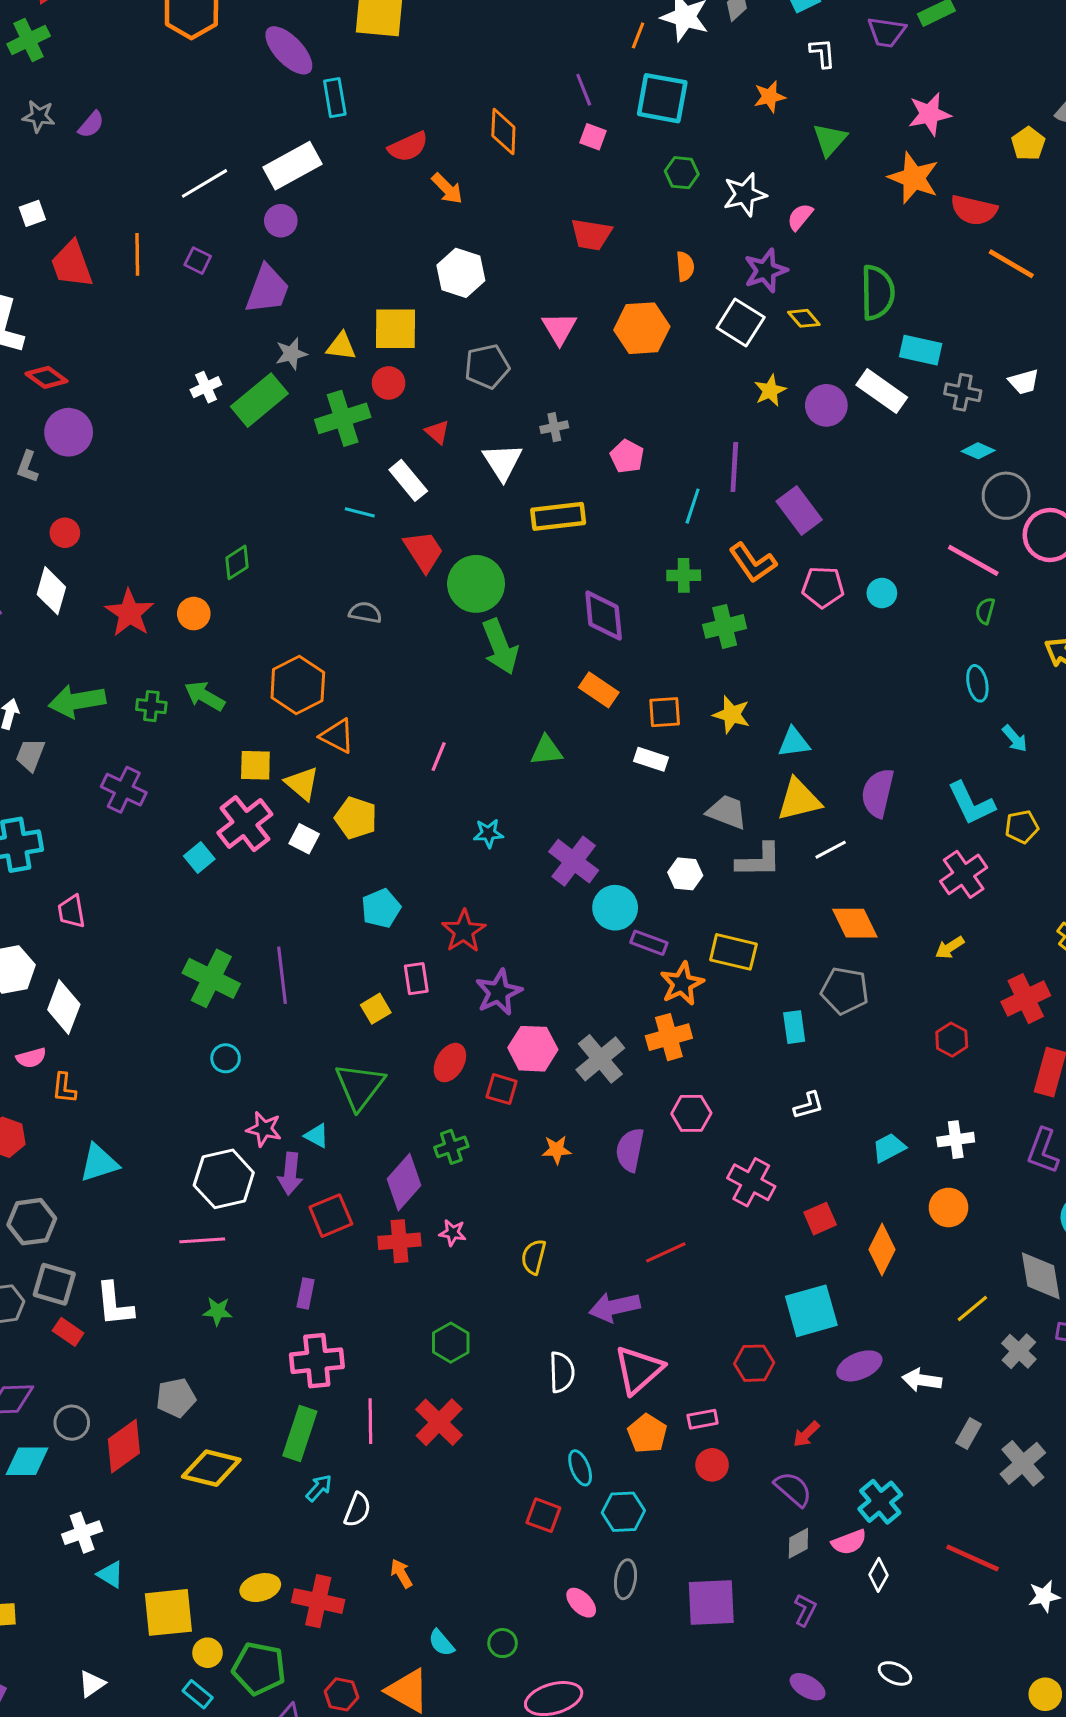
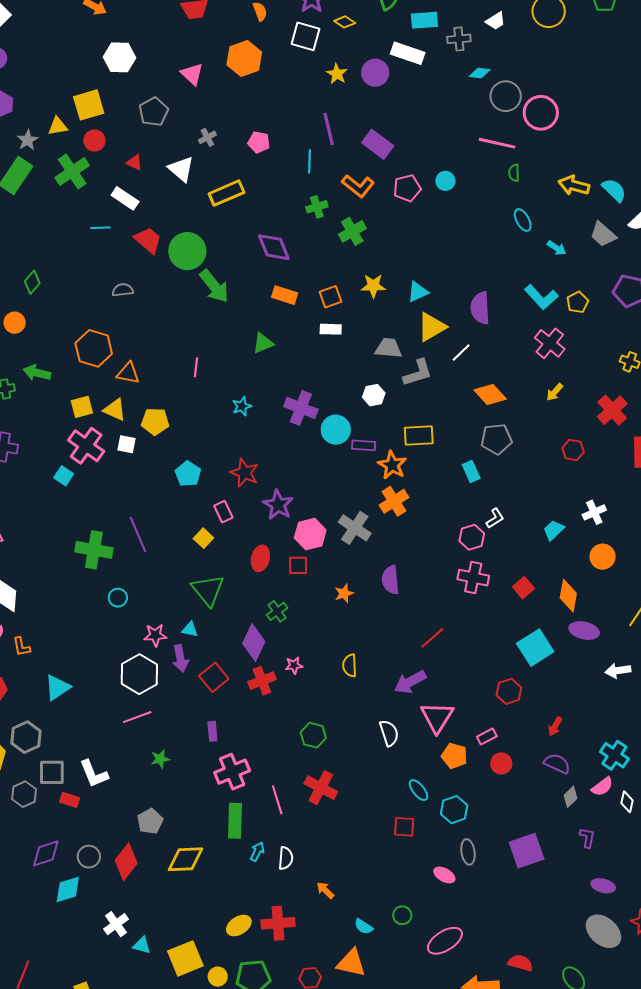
pink hexagon: (691, 1113) -> (472, 537), moved
purple ellipse: (859, 1366) -> (584, 631), moved, turned 52

